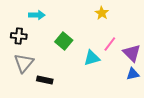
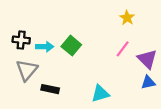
yellow star: (102, 13) -> (127, 18), moved
cyan arrow: (37, 15) -> (45, 47), moved
cyan triangle: (92, 58) -> (100, 94), moved

